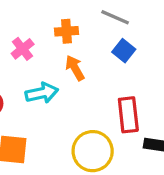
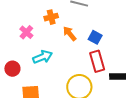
blue square: (124, 51) -> (95, 37), moved
orange arrow: (75, 68) -> (70, 34), moved

